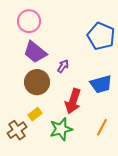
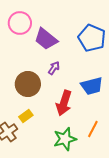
purple trapezoid: (35, 52) -> (46, 39), moved
green star: (61, 129) -> (65, 139), moved

